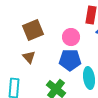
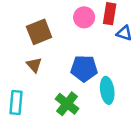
pink circle: (71, 37) -> (84, 17), moved

